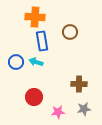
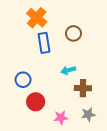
orange cross: (35, 17) -> (37, 18), turned 36
blue circle: (16, 62) -> (23, 80), moved
cyan arrow: (36, 62) -> (68, 70), moved, turned -32

